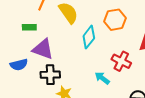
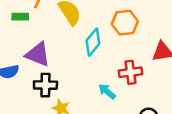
green rectangle: (29, 27) -> (20, 17), moved
red cross: (121, 61) -> (130, 72), turned -36

